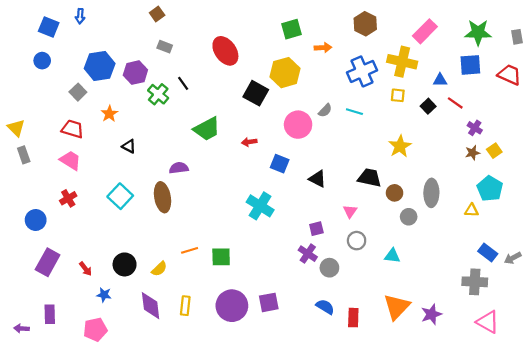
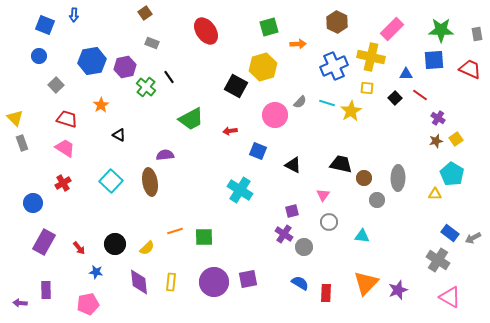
red ellipse: (225, 51) -> (206, 31), moved
gray square: (78, 92) -> (56, 85), moved
yellow star: (400, 146) -> (351, 111), moved
gray cross: (475, 282) -> (438, 260), turned 30

